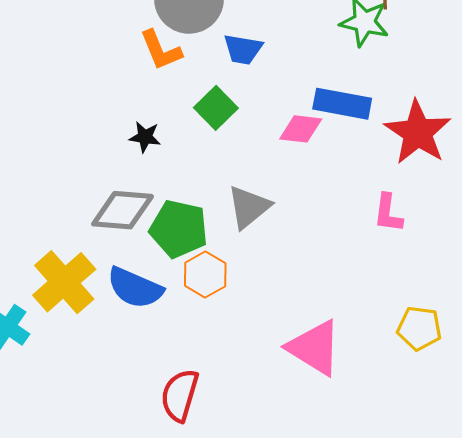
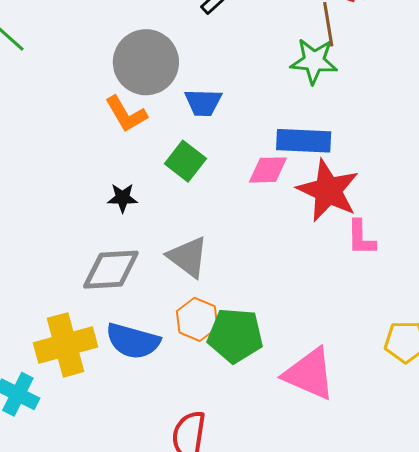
red star: (418, 132) -> (328, 190), moved
gray triangle: (249, 207) -> (188, 257), moved, turned -36
green pentagon: (179, 229) -> (235, 335), moved
yellow cross: (64, 282) -> (66, 345), turned 34

